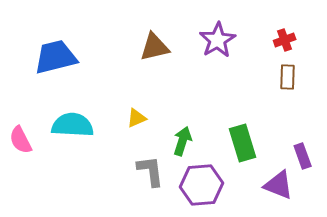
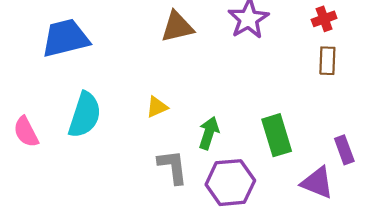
cyan semicircle: (73, 125) -> (85, 115), turned 105

